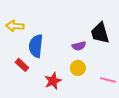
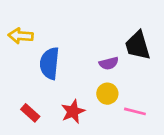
red rectangle: (22, 65) -> (30, 113), moved
pink line: (108, 80) -> (135, 111), moved

